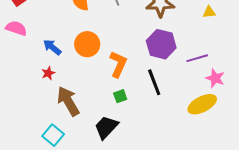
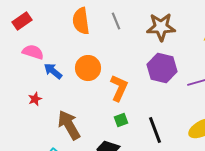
pink semicircle: (16, 28) -> (33, 52), moved
red star: (48, 73) -> (35, 99), moved
black line: (154, 82) -> (155, 130), moved

